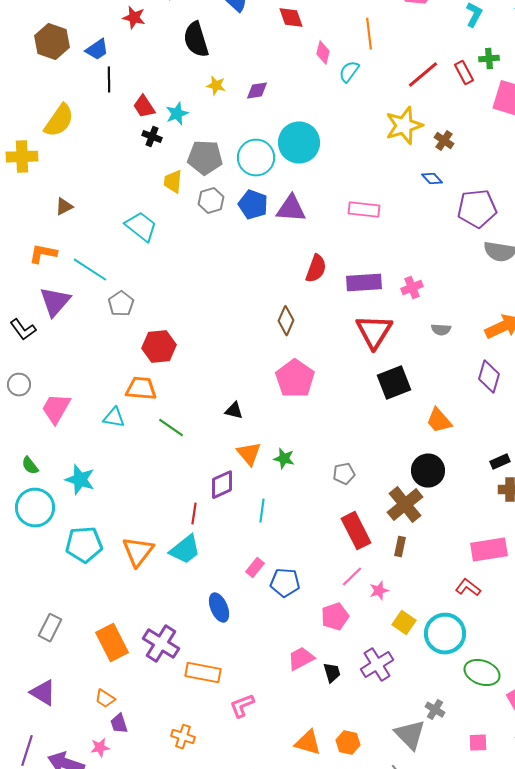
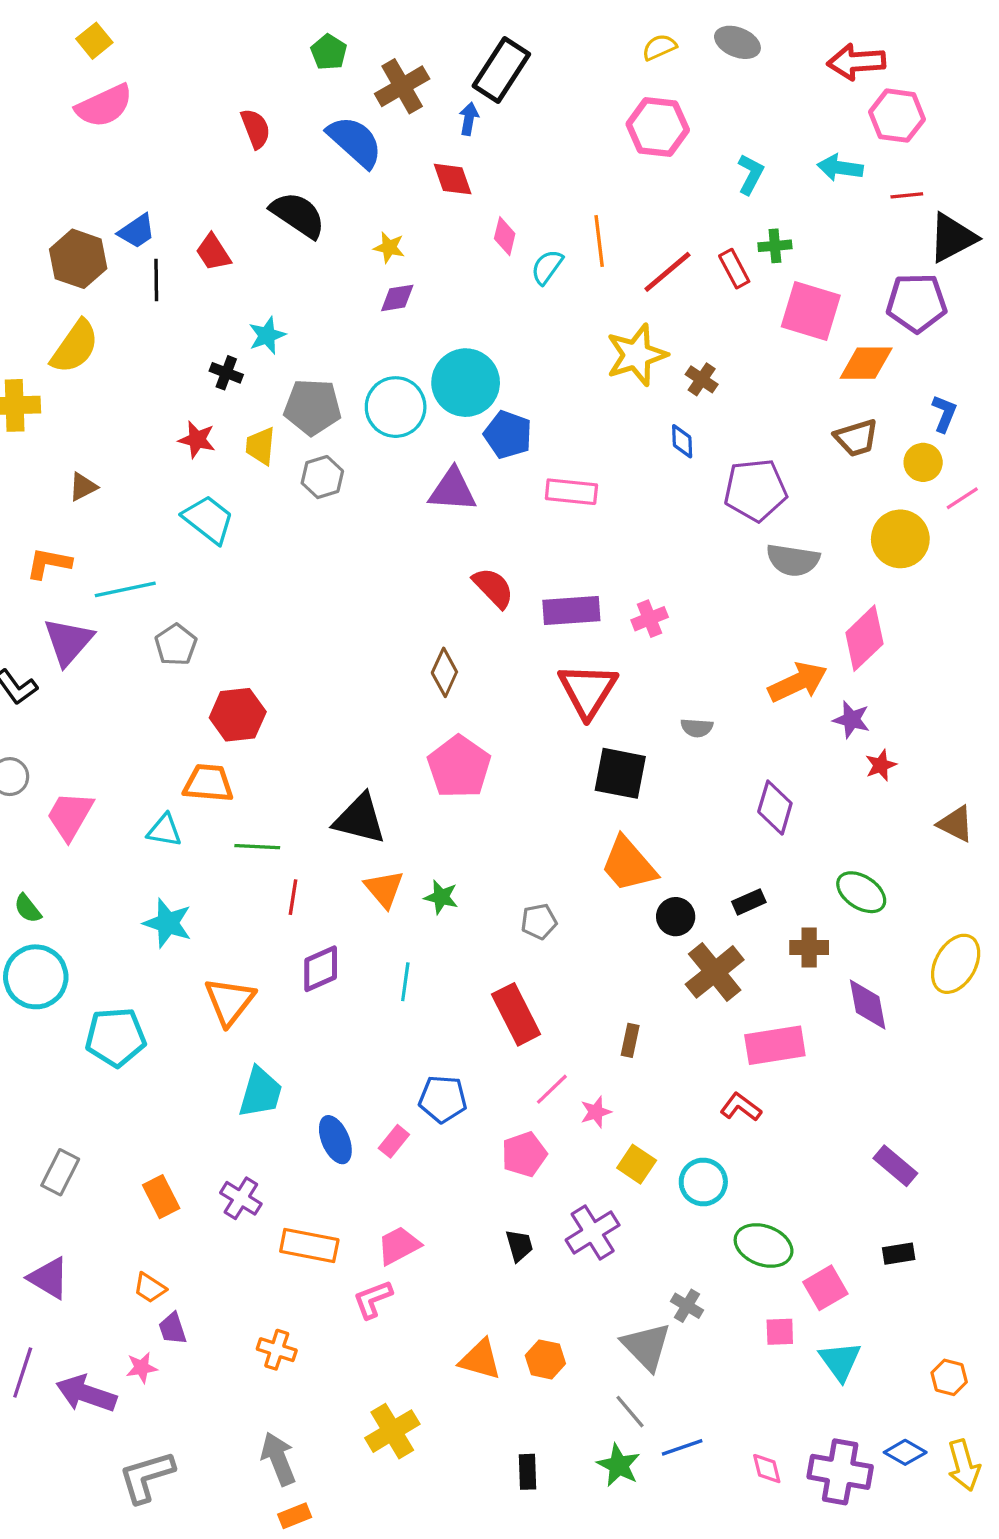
red star: (134, 18) -> (197, 440), moved
orange line: (369, 34) -> (599, 241), moved
black semicircle: (196, 40) -> (298, 215), turned 141
brown hexagon: (52, 42) -> (78, 259), moved
yellow star: (216, 86) -> (389, 247), moved
red trapezoid: (144, 107) -> (213, 252), moved
blue diamond: (432, 179) -> (682, 441), turned 40
blue pentagon: (253, 205) -> (508, 435), moved
red semicircle: (316, 269) -> (493, 588), turned -64
cyan line: (90, 270) -> (125, 589), turned -45
gray semicircle: (441, 330) -> (697, 728), moved
purple diamond: (489, 377) -> (775, 808), moved
black square: (394, 383) -> (620, 773), turned 32
black triangle: (234, 411) -> (360, 819), size x1.8
orange trapezoid: (439, 421) -> (628, 865), moved, size x1.4
green line: (171, 428) -> (257, 847), turned -32
black rectangle: (500, 462) -> (749, 902), moved
black circle: (428, 471) -> (676, 917), size x0.7
cyan star: (80, 480) -> (168, 923), moved
purple diamond: (222, 485) -> (321, 969), moved
brown cross: (405, 505) -> (715, 972), moved
red line: (194, 514) -> (293, 897), moved
red rectangle: (356, 531) -> (516, 1014), moved
cyan trapezoid: (185, 550) -> (260, 1092), moved, turned -36
orange triangle: (138, 552) -> (230, 1001), moved
pink rectangle: (255, 568) -> (394, 1141), moved
cyan circle: (445, 634) -> (703, 1182), size x0.7
orange rectangle: (112, 643) -> (161, 1197), size x0.7
purple cross: (161, 644) -> (241, 1198), size x0.7
pink trapezoid: (301, 659) -> (399, 1245), moved
pink square: (478, 743) -> (780, 1332), moved

